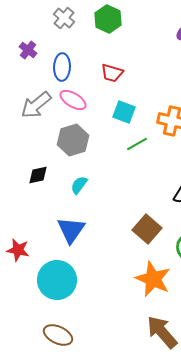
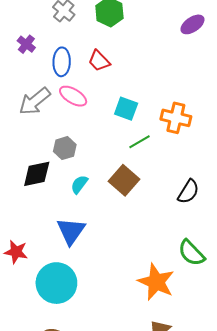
red trapezoid: (112, 73) -> (99, 61), moved, turned 30
gray hexagon: (73, 140) -> (65, 148), moved, size x0.7
black diamond: (38, 175) -> (37, 174), size x1.4
brown square: (147, 229) -> (124, 180), moved

